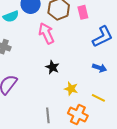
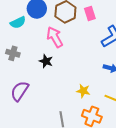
black star: (52, 67) -> (46, 61), moved

